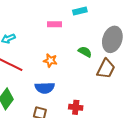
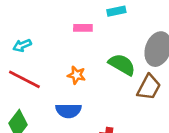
green semicircle: (85, 52) -> (122, 65), size x1.5

